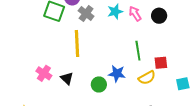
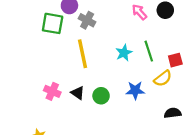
cyan star: (115, 12) -> (124, 53), moved
blue star: (117, 74) -> (135, 90), moved
green circle: (99, 84) -> (101, 96), moved

